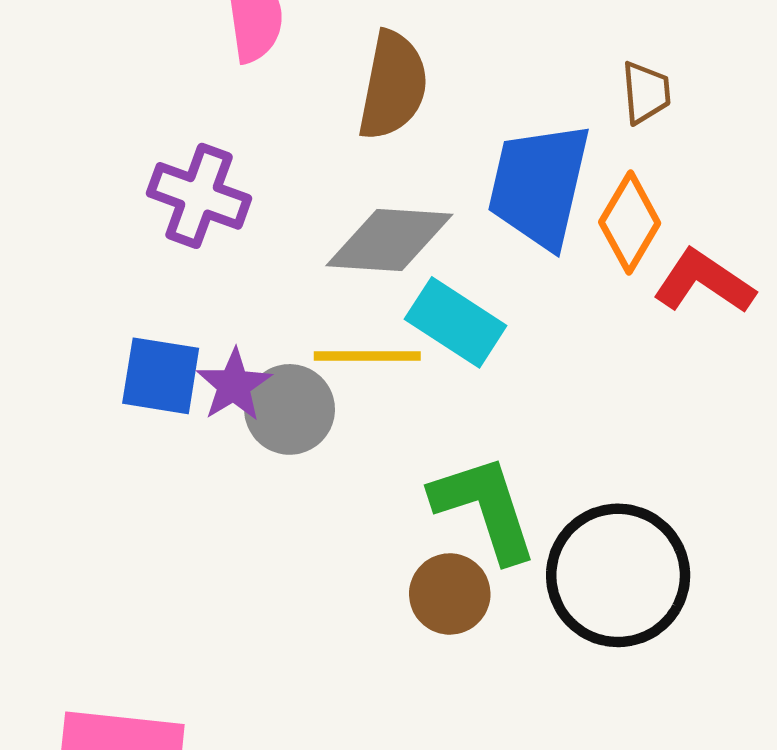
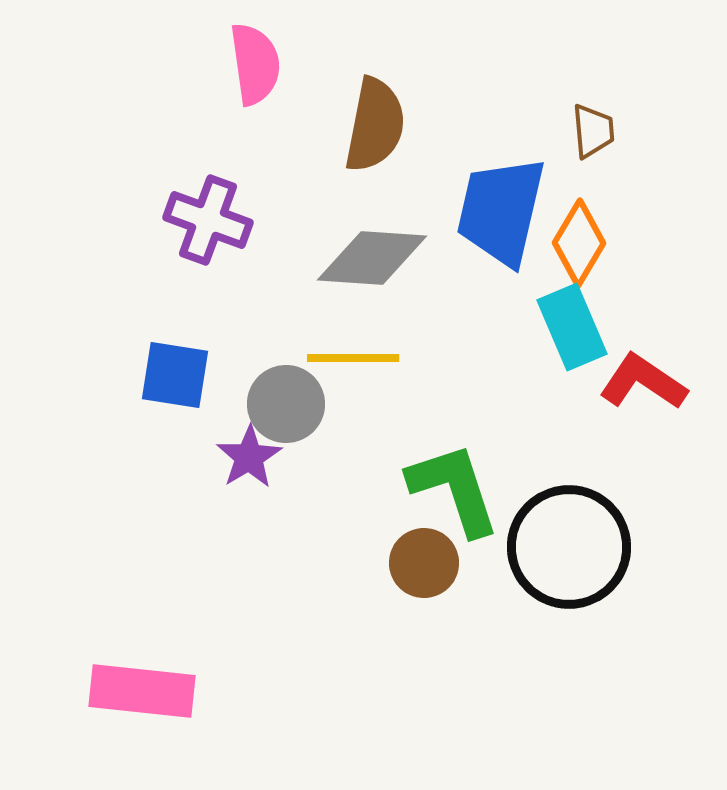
red L-shape: (704, 282) -> (643, 382), moved
cyan rectangle: (456, 322) -> (572, 327), moved, turned 34
purple star: (234, 385) -> (249, 457), moved

